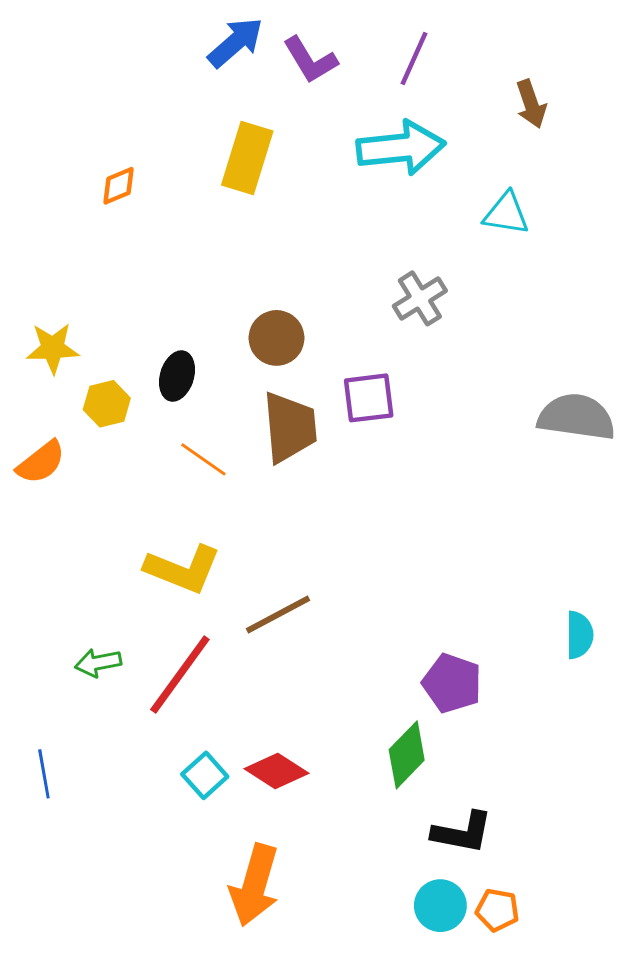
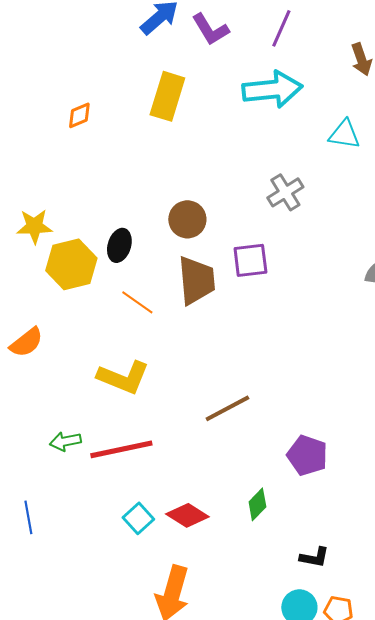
yellow hexagon: (107, 404) -> (71, 264), size x1.6
orange semicircle: (41, 462) -> (26, 342), moved
brown line: (278, 614) -> (227, 408), moved
red line: (180, 674) -> (121, 449), turned 42
green diamond: (407, 755) -> (257, 504), moved, size x0.7
black L-shape: (462, 832) -> (314, 557), size x0.7

